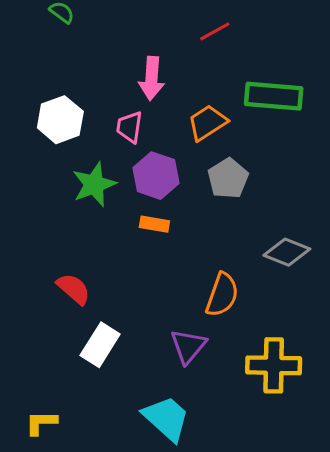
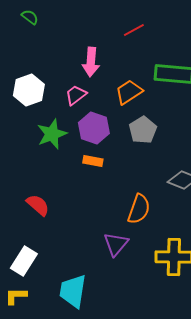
pink trapezoid: (129, 127) -> (76, 95), turned 45
white rectangle: (100, 345) -> (24, 261), moved
cyan trapezoid: (166, 418) -> (73, 291), moved, turned -123

